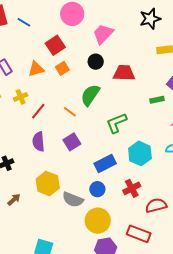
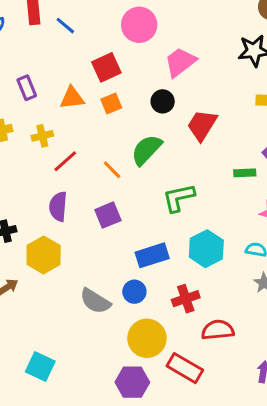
red trapezoid: (124, 73) -> (202, 125), turned -70
yellow hexagon: (48, 184) -> (44, 255), moved
yellow circle: (98, 221) -> (147, 338), moved

